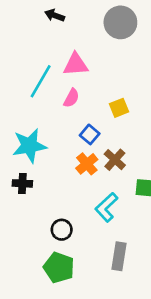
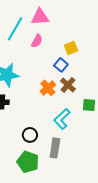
blue square: (90, 134) -> (61, 65), moved
gray rectangle: (119, 256) -> (55, 148), moved

